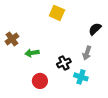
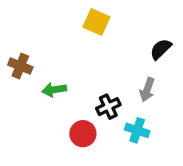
brown cross: (12, 39) -> (20, 66), turned -32
red circle: (40, 81) -> (83, 134), moved

